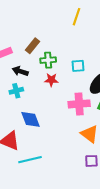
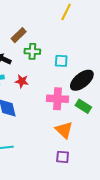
red star: (51, 80) -> (22, 81), moved

